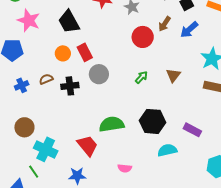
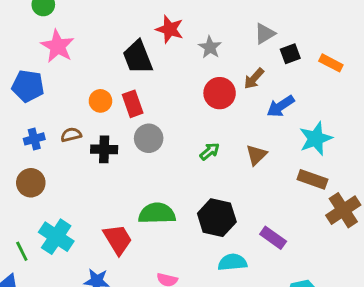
black trapezoid: (69, 22) -> (138, 57), moved
blue arrow: (189, 30) -> (281, 106), moved
brown circle: (24, 127) -> (31, 183), moved
green line: (34, 172) -> (22, 251), moved

